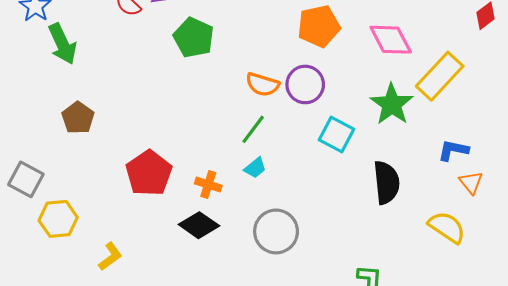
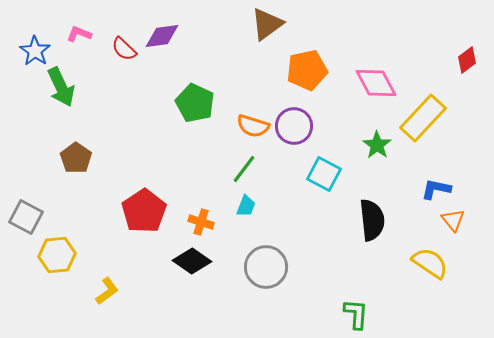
green pentagon: (194, 38) -> (195, 103), moved
green star: (392, 104) -> (377, 145), size x0.7
cyan trapezoid: (255, 168) -> (246, 206), turned -30

